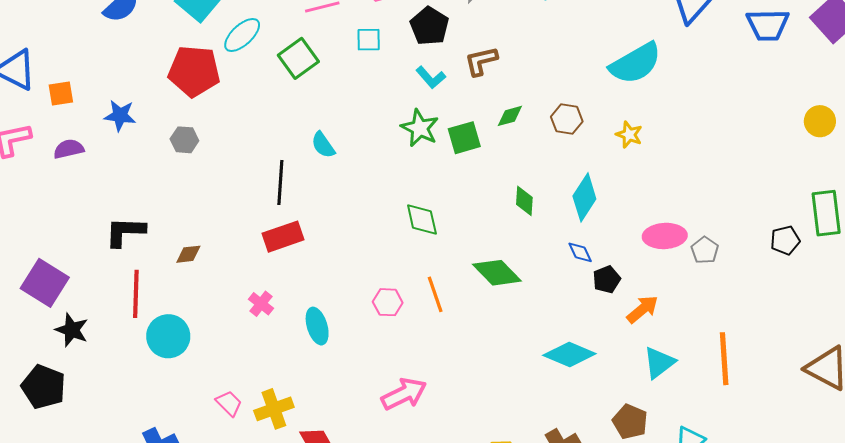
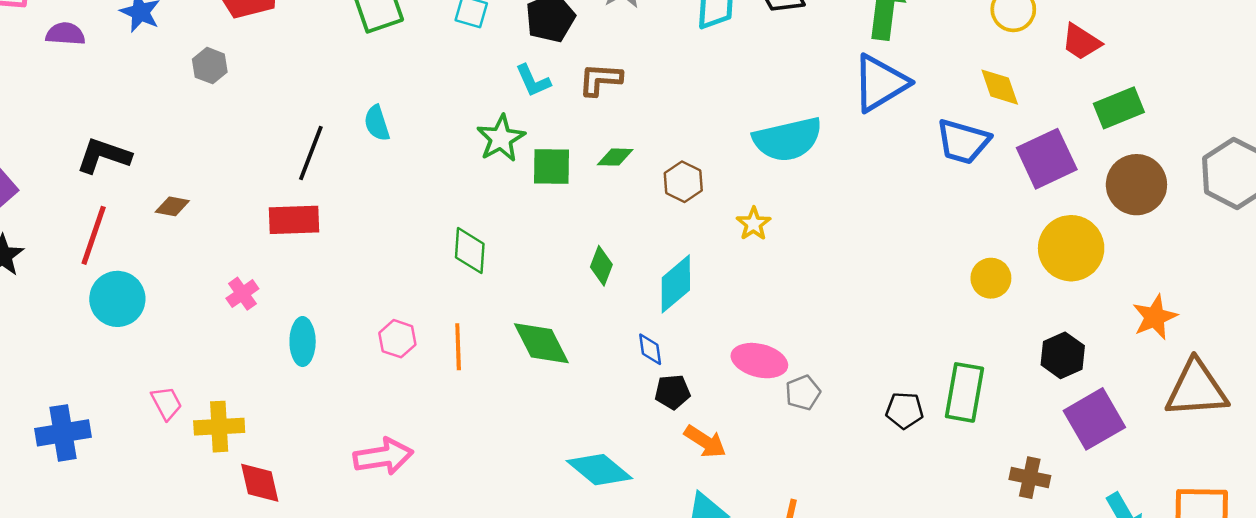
orange arrow: (642, 309) -> (705, 442), turned 56

